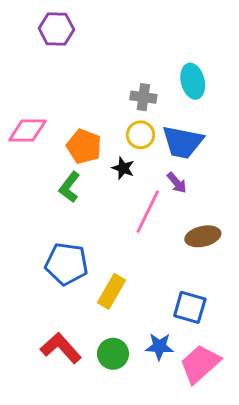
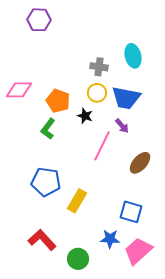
brown ellipse: (203, 236) -> (140, 163), turned -35
green circle: (113, 354) -> (78, 259), moved

